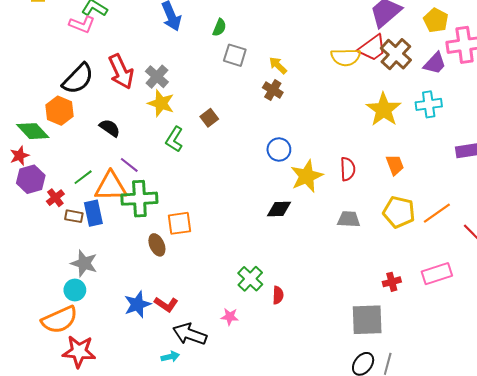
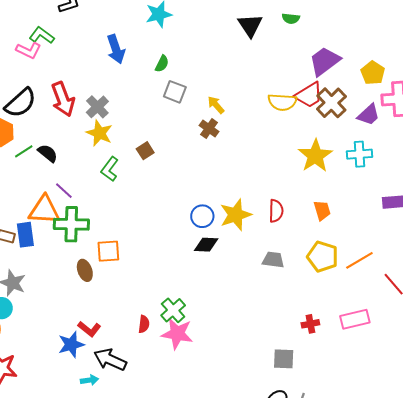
blue circle: (279, 149) -> (202, 216), moved
green line: (83, 177) -> (24, 151), moved
red semicircle: (278, 295) -> (144, 324), moved
blue star: (137, 304) -> (71, 345), moved
pink star: (230, 317) -> (177, 334), moved, size x1.8
gray square: (367, 320) -> (284, 359), size x0.7

